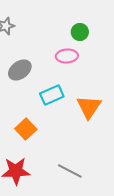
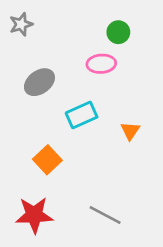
orange triangle: (89, 107) -> (130, 131), size x0.6

